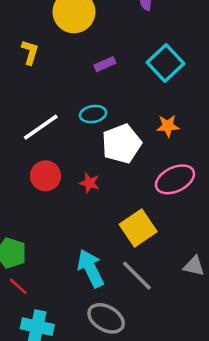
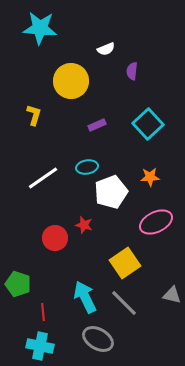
red circle: (45, 176) -> (55, 238), moved
red line: (18, 286) -> (43, 312), moved, turned 42

